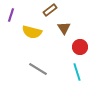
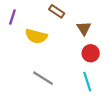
brown rectangle: (50, 10) -> (57, 11), turned 72
brown triangle: (64, 28) -> (84, 28), moved

